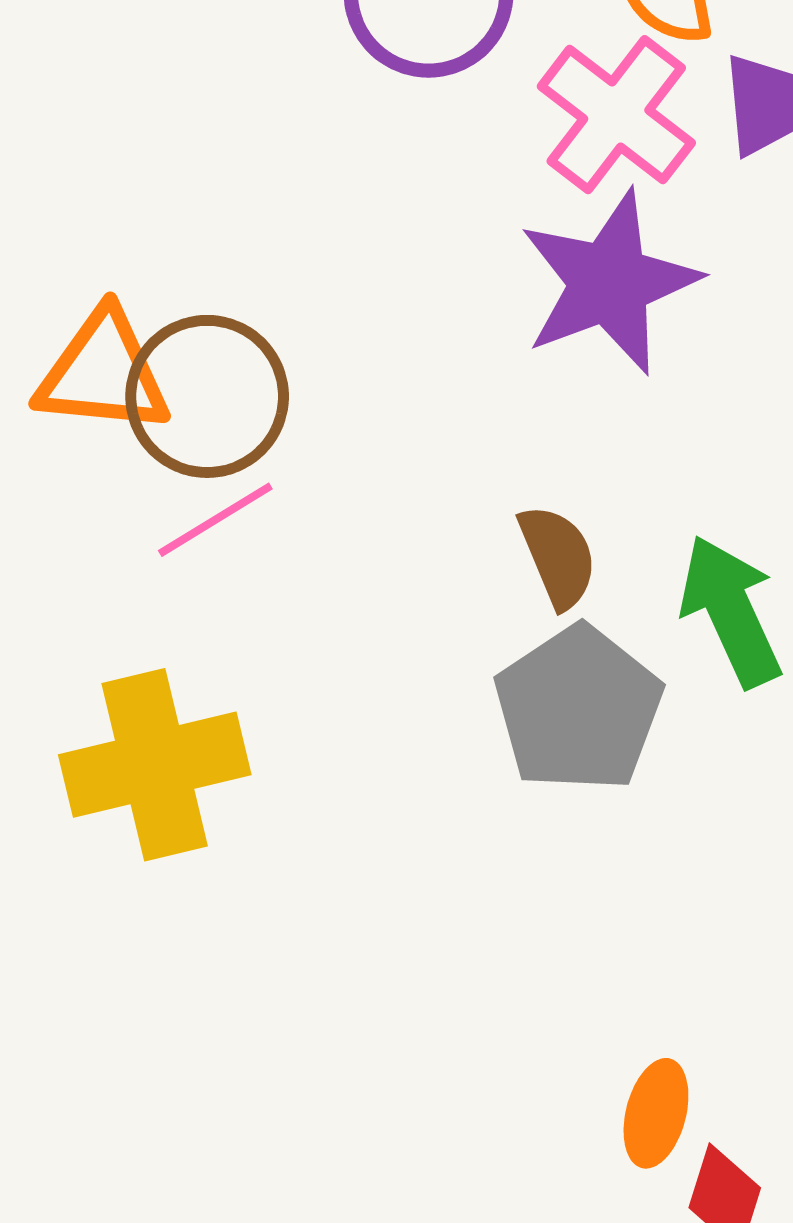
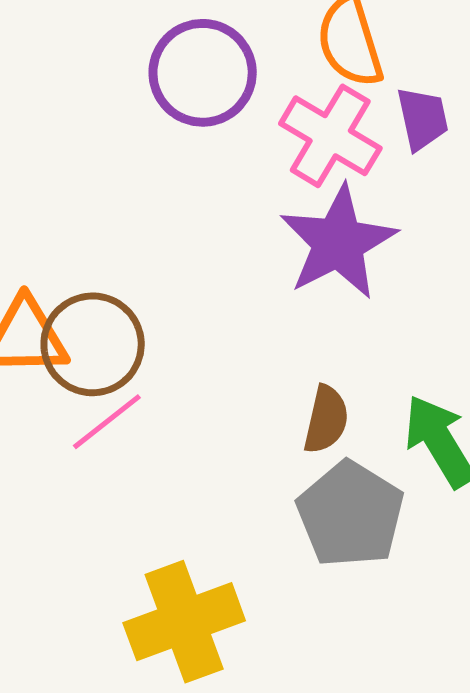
brown semicircle: (558, 556) -> (326, 419), turned 42
yellow cross: (155, 765) -> (184, 622), moved

